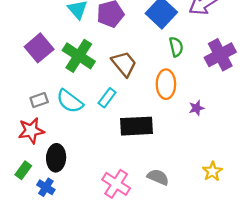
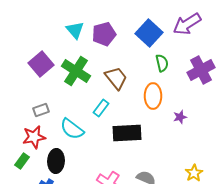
cyan semicircle: (70, 101) -> (72, 129), moved
green rectangle: (23, 170) -> (22, 161), moved

